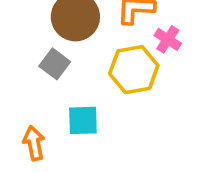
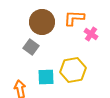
yellow hexagon: (134, 70) -> (73, 70), moved

